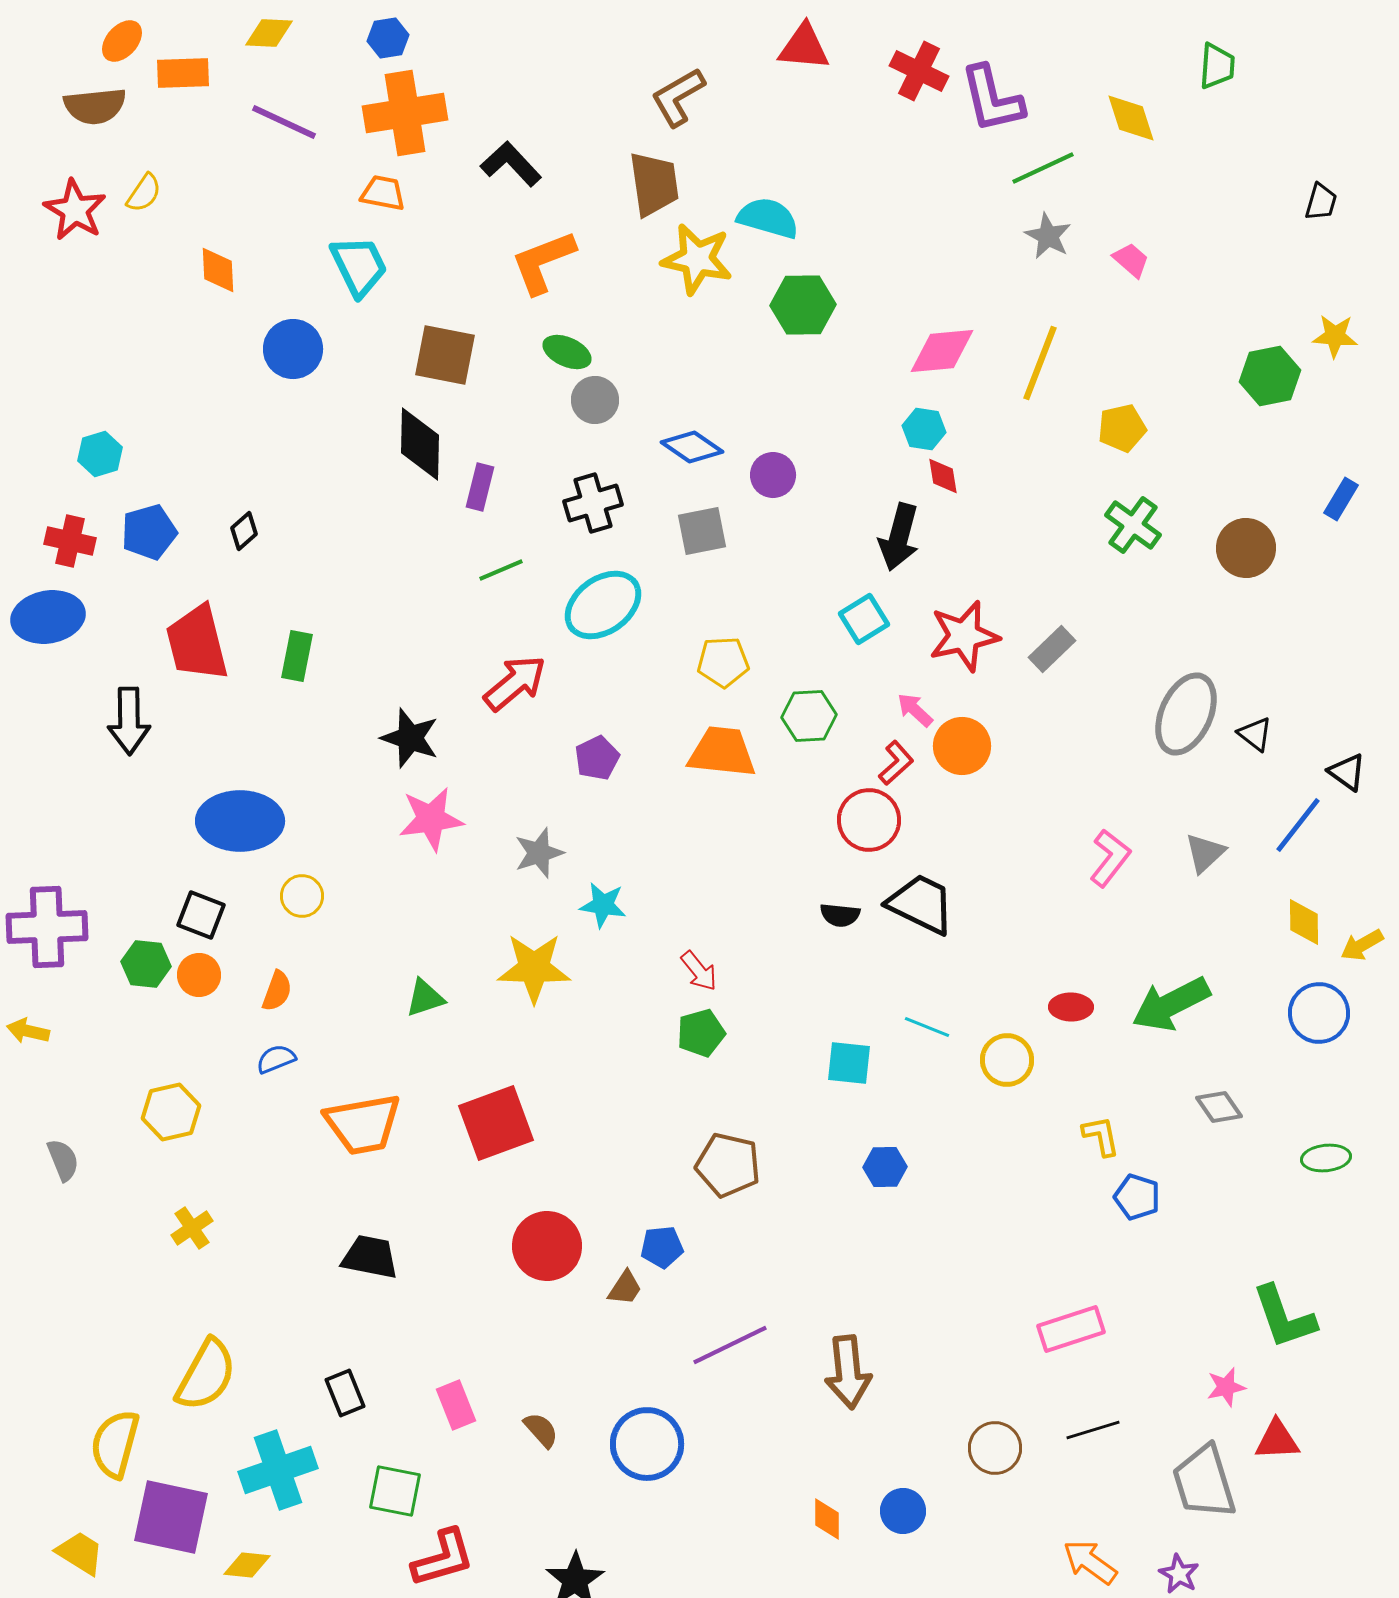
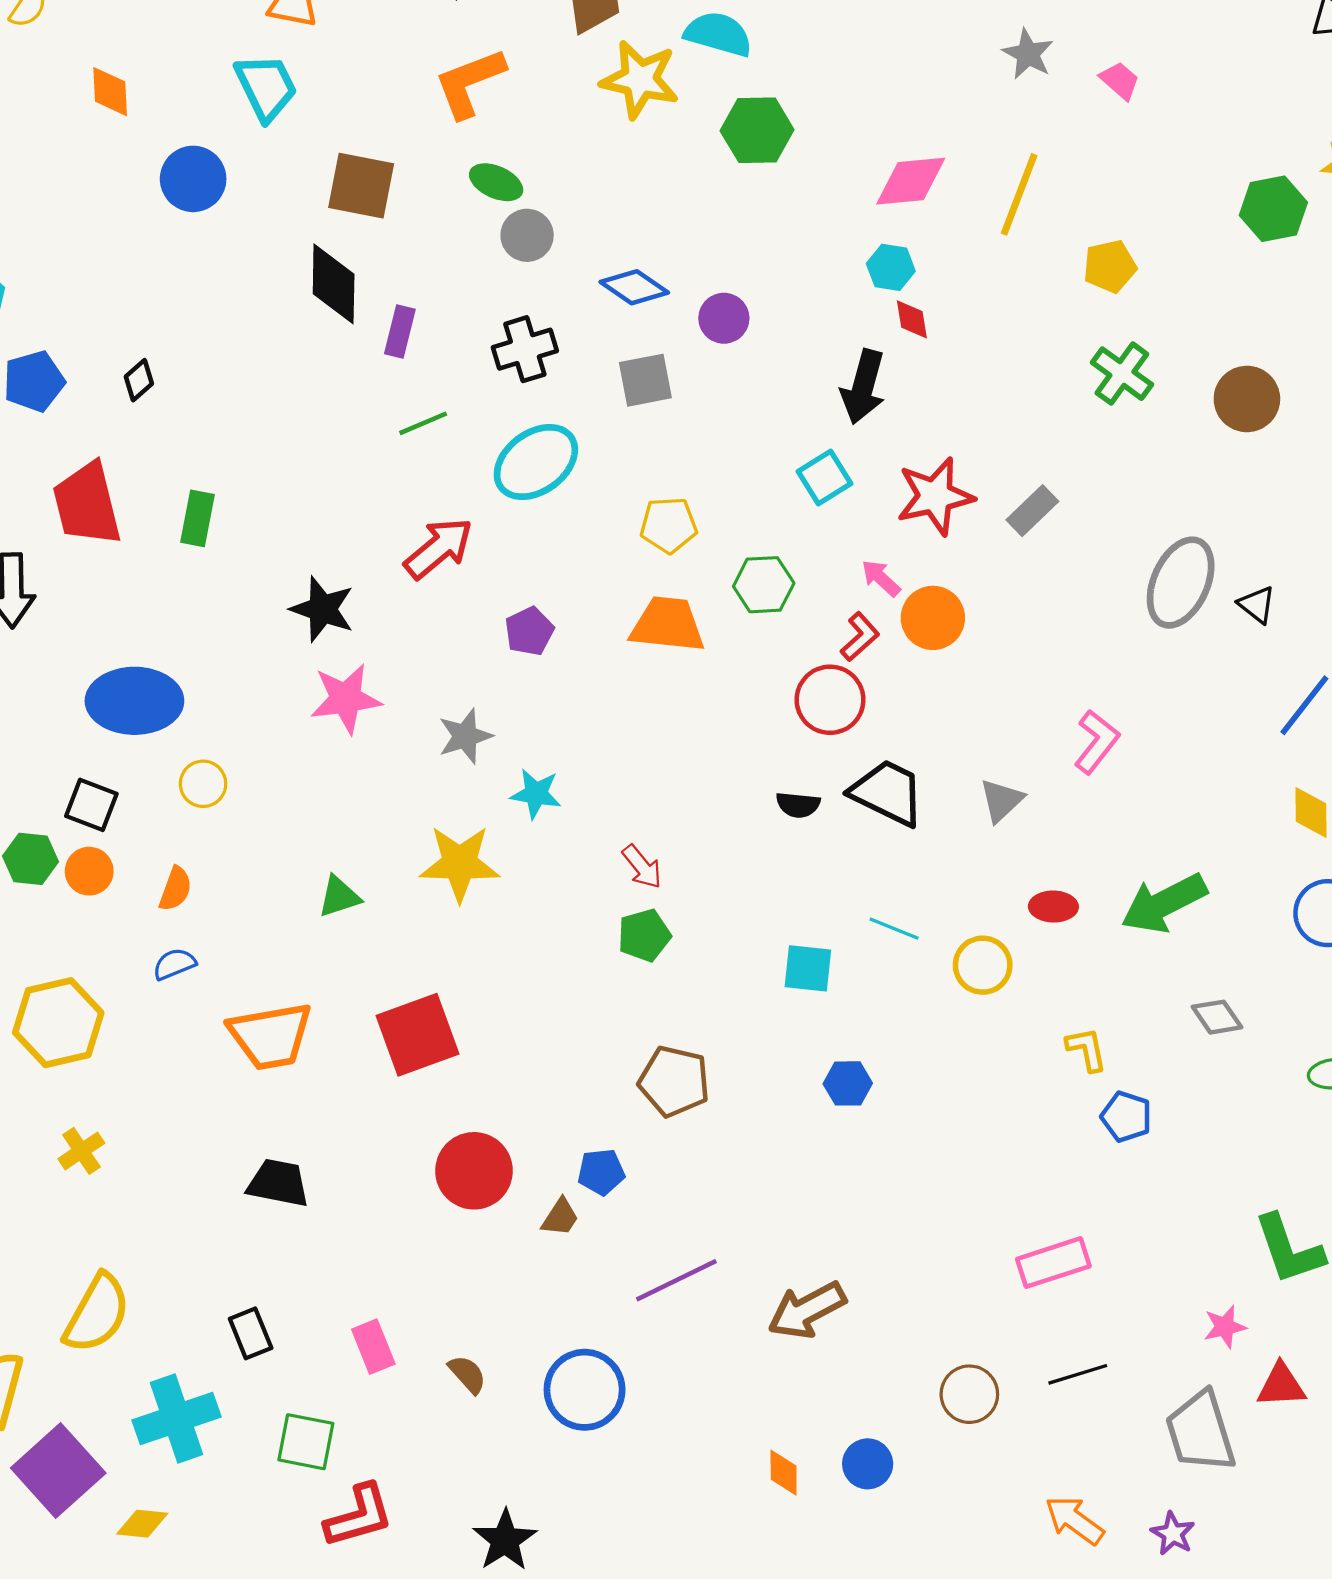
gray triangle: (1205, 853) -> (1001, 800), moved
yellow hexagon: (171, 1112) -> (58, 1023), size x1.4
brown arrow: (848, 1372) -> (807, 1310), turned 68
purple square: (171, 1517) -> (58, 1470), turned 36

